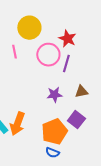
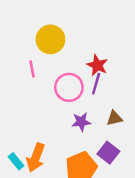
red star: (67, 39) -> (97, 65), moved
pink circle: (48, 55) -> (69, 87), moved

